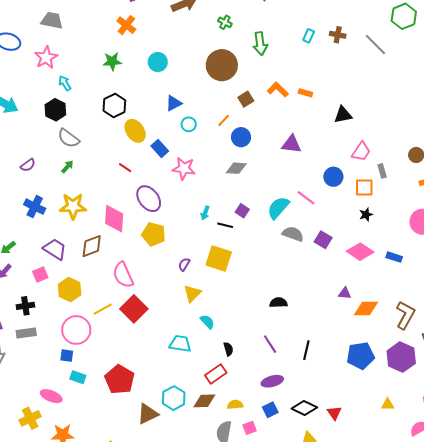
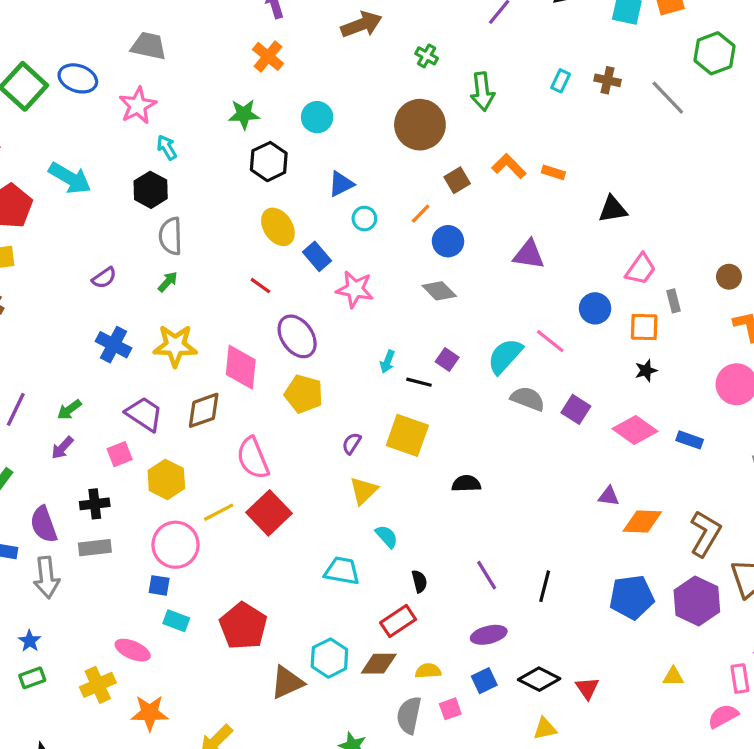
black hexagon: (114, 106) -> (269, 162), moved
gray semicircle: (68, 138) -> (171, 236), turned 50
gray diamond: (236, 168) -> (439, 291), turned 40
black semicircle: (278, 303) -> (466, 484), moved

